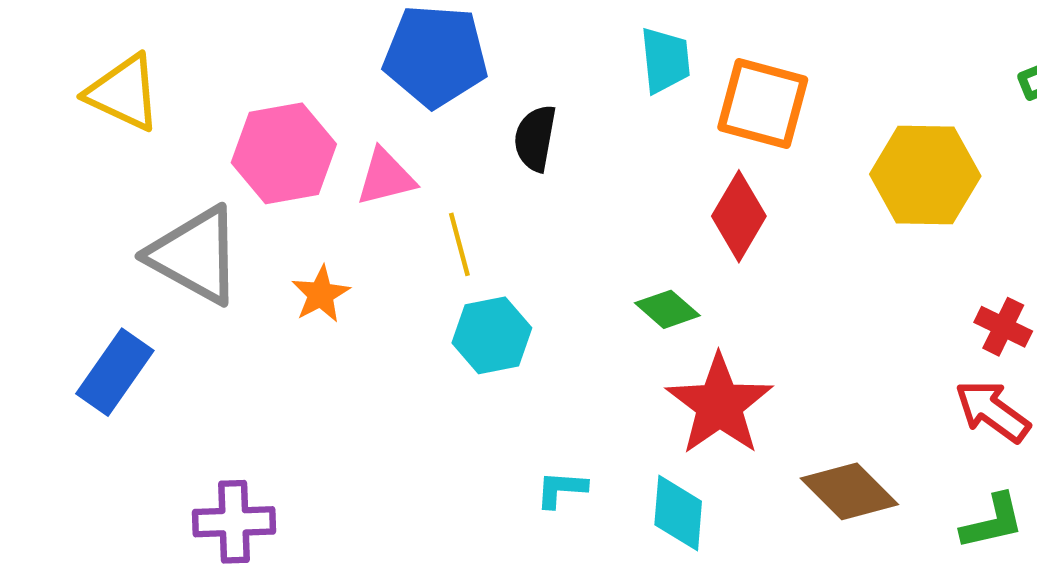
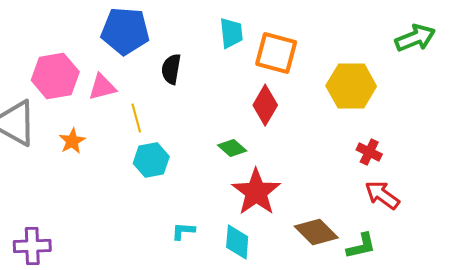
red cross: (1003, 327) -> (369, 152), moved
green L-shape: (992, 522) -> (361, 246), moved

